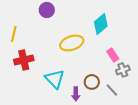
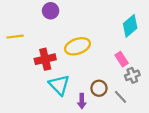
cyan diamond: (101, 24) -> (130, 26), moved
yellow line: (14, 34) -> (15, 37), turned 70
red cross: (24, 60) -> (45, 59), moved

